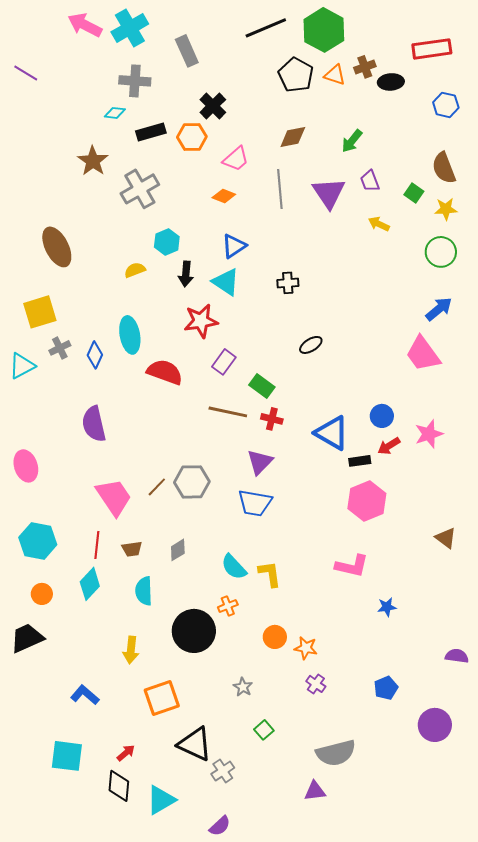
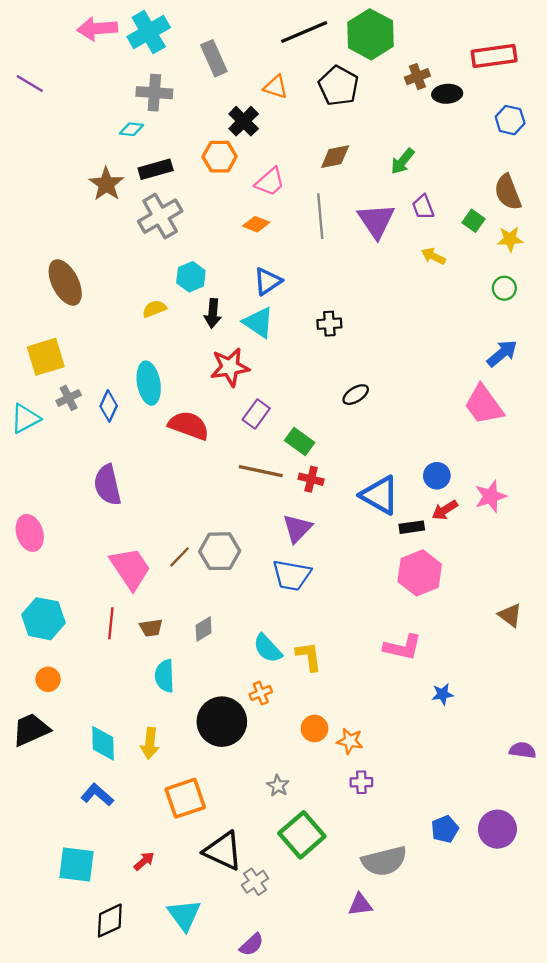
pink arrow: (85, 25) -> (97, 29), turned -32
orange triangle: (335, 75) -> (276, 87), moved
black rectangle: (151, 132) -> (156, 169), moved
green circle: (441, 252) -> (504, 288), size x0.7
cyan diamond: (90, 584) -> (103, 743), moved, turned -44
purple cross: (316, 684) -> (361, 782), turned -36
blue pentagon: (386, 688) -> (445, 829), moved
green square: (264, 730) -> (302, 835), size x2.0
black diamond: (119, 786) -> (110, 921), moved, turned 60
cyan triangle: (161, 800) -> (184, 915), turned -36

